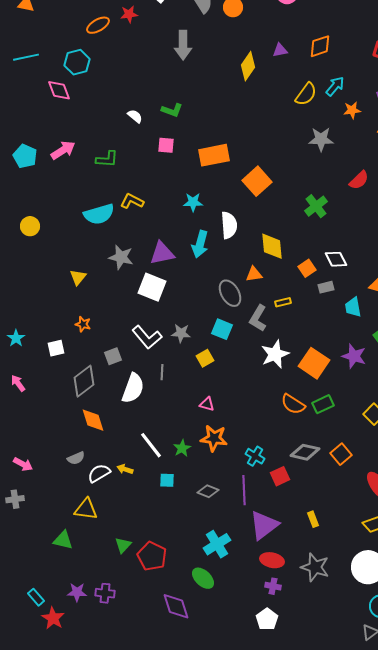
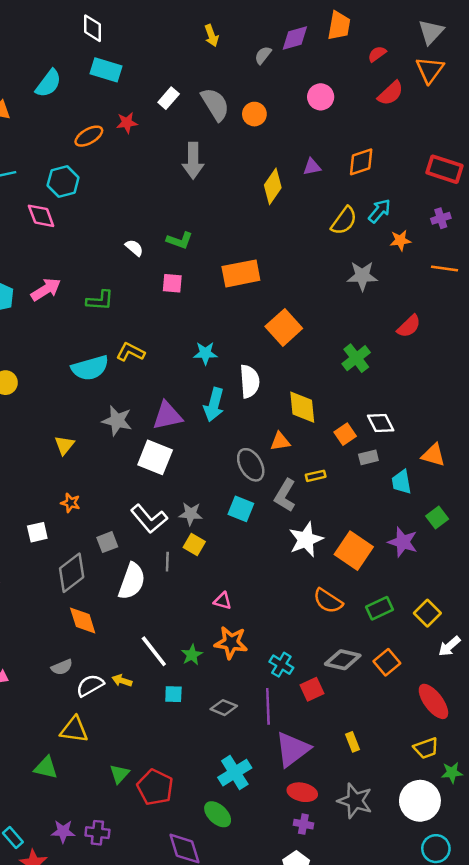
orange rectangle: (214, 155) -> (241, 273), moved
yellow square: (205, 358) -> (194, 544), moved, turned -30
green rectangle: (323, 404) -> (379, 608), moved

